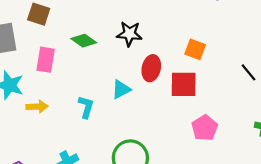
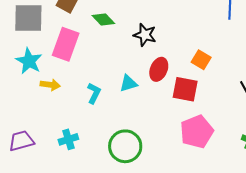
green diamond: (84, 41) -> (103, 19), moved
pink rectangle: (46, 60) -> (66, 44), size x1.4
pink pentagon: (205, 128) -> (197, 132), size x1.4

